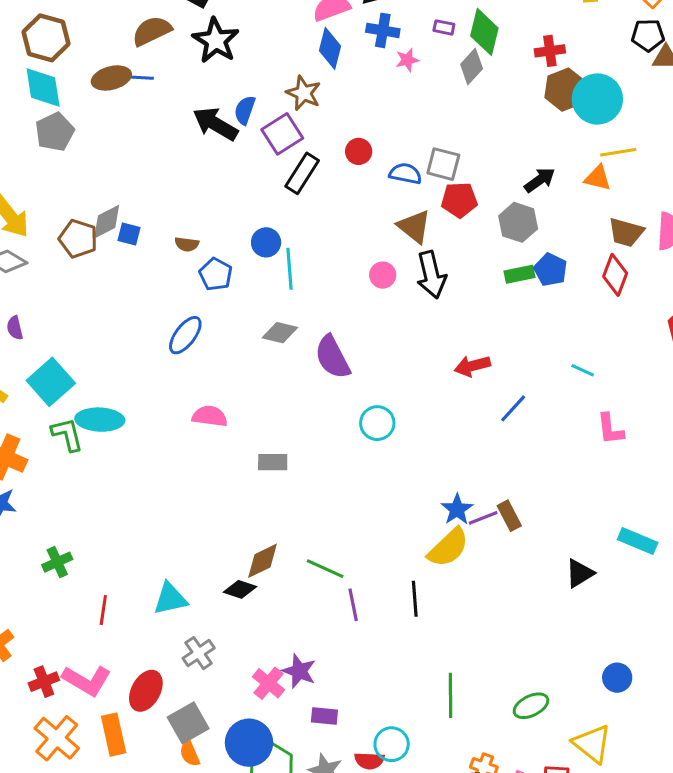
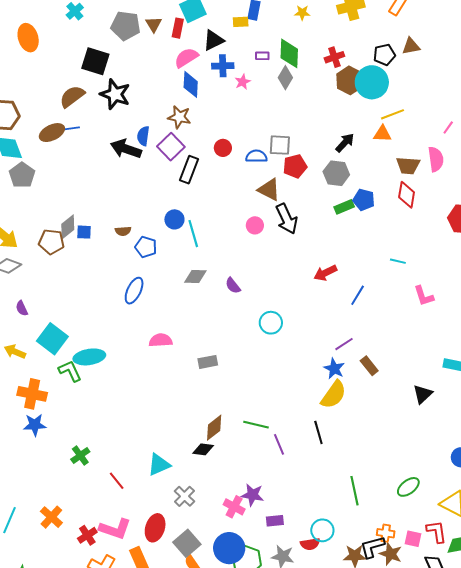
black pentagon: (648, 35) -> (384, 55), moved
purple semicircle: (332, 357) -> (233, 286), size x0.6
purple line: (483, 518) -> (344, 344), moved
red line: (103, 610) -> (117, 481), turned -36

